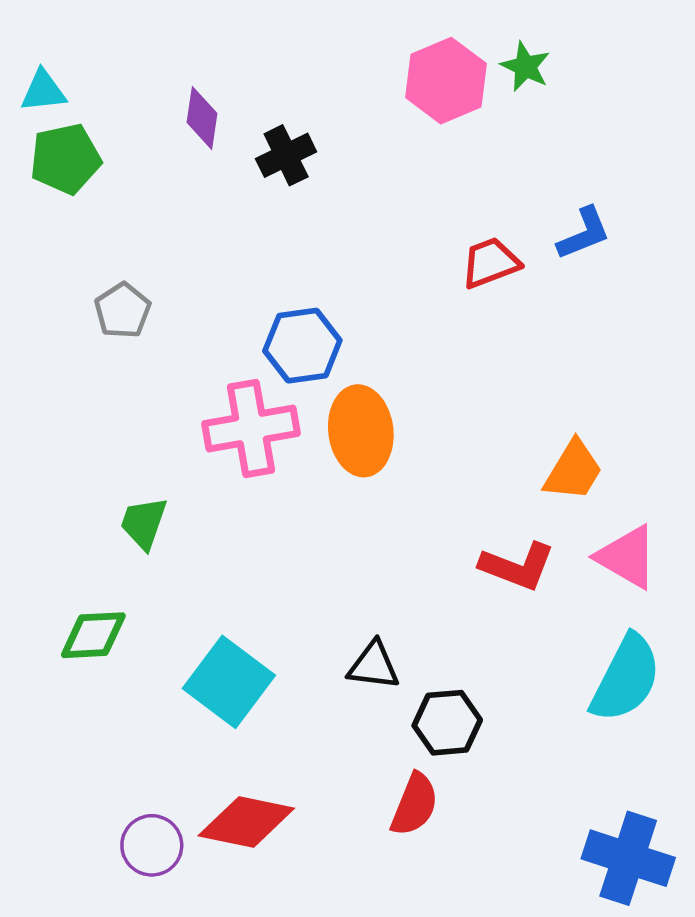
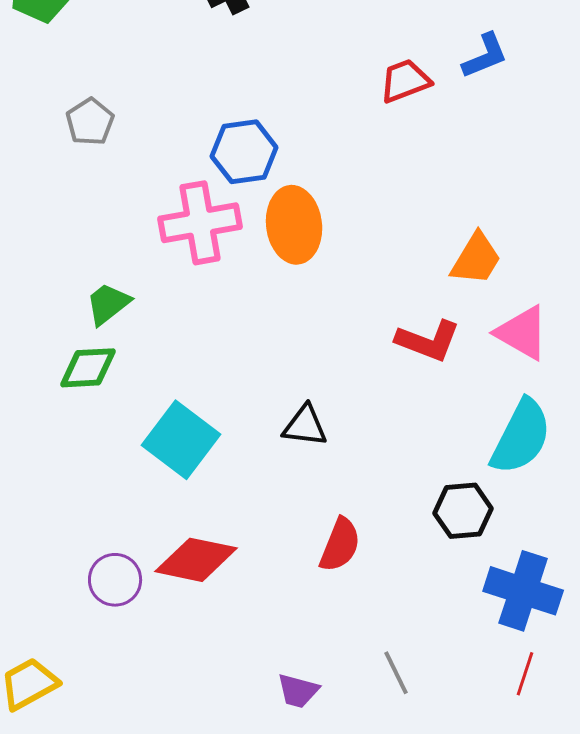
green trapezoid: (144, 523) -> (108, 304), turned 33
green diamond: (93, 635) -> (88, 368), moved
black hexagon: (447, 723) -> (463, 511), moved

